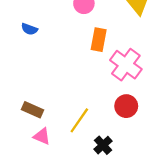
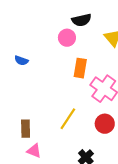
brown rectangle: (33, 110) -> (26, 129), turned 66
yellow line: (79, 120) -> (68, 119), moved

